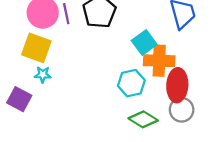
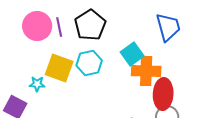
yellow square: (36, 48) -> (59, 68), moved
cyan hexagon: (131, 83) -> (89, 63), moved

